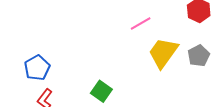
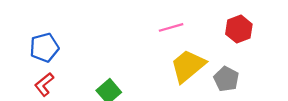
gray pentagon: (199, 56) -> (226, 79), turned -30

